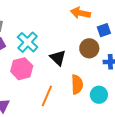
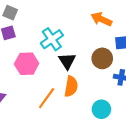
cyan cross: (28, 42) -> (52, 39), moved
orange semicircle: (77, 84) -> (71, 86), moved

